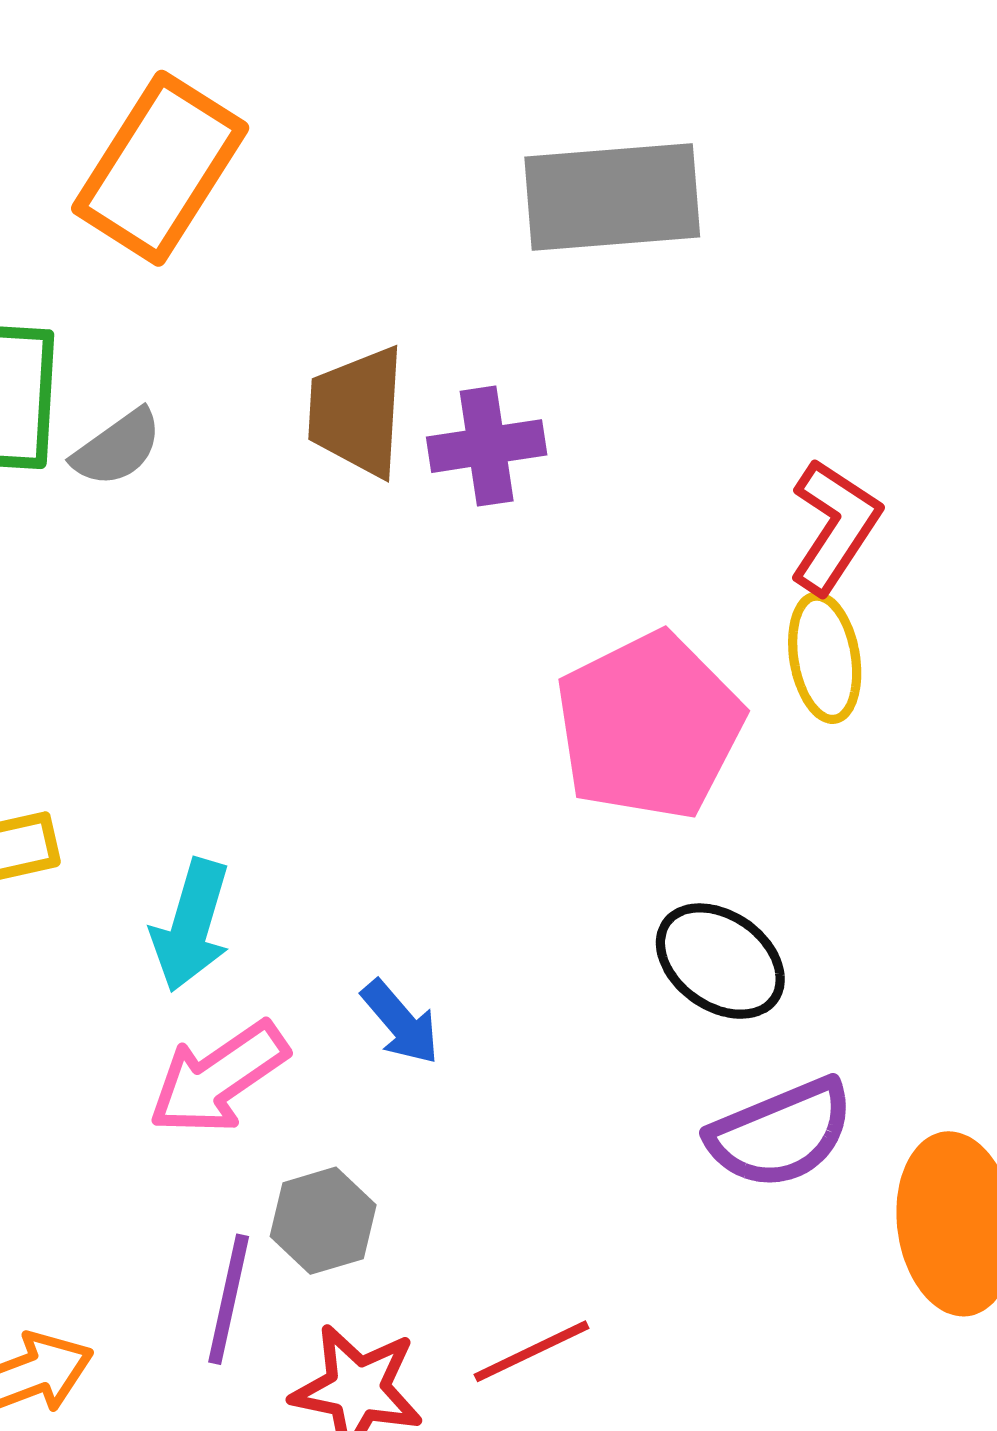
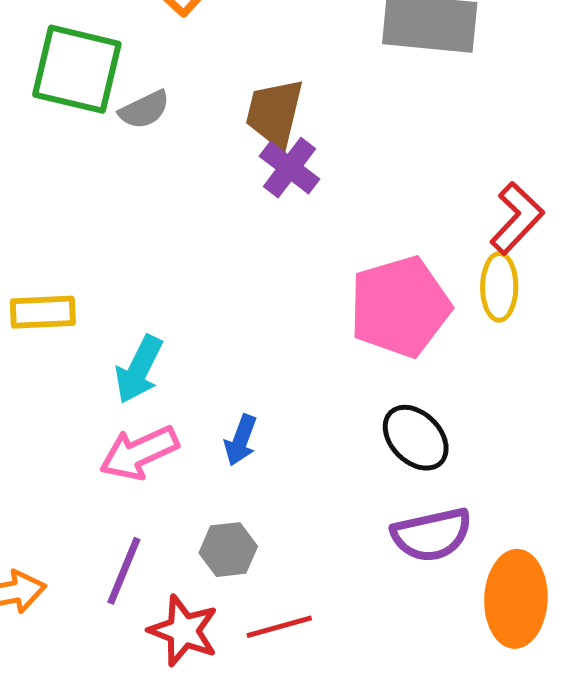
purple cross: (487, 446) -> (290, 168), moved, turned 36
blue arrow: (400, 1022) -> (241, 440), turned 51
gray hexagon: (323, 1221) -> (228, 550), moved

